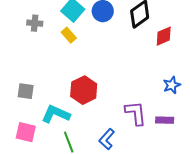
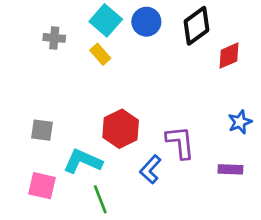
purple L-shape: (136, 113) -> (180, 142), moved
blue L-shape: (107, 139) -> (150, 169), moved

